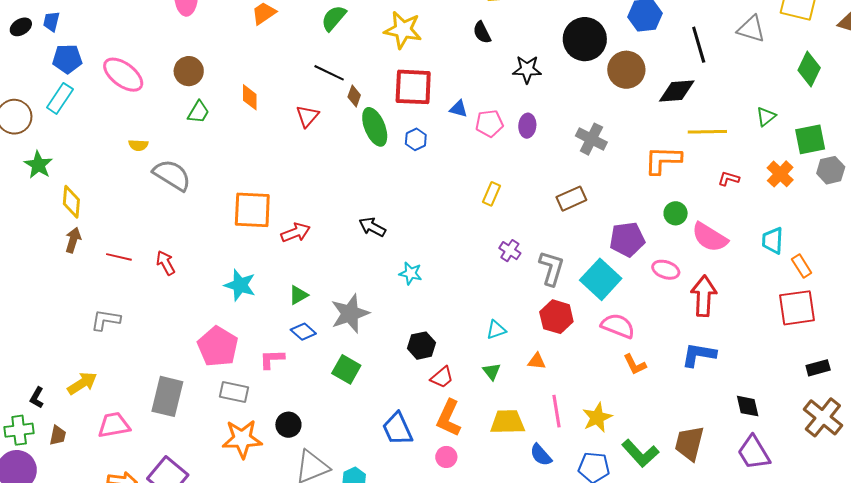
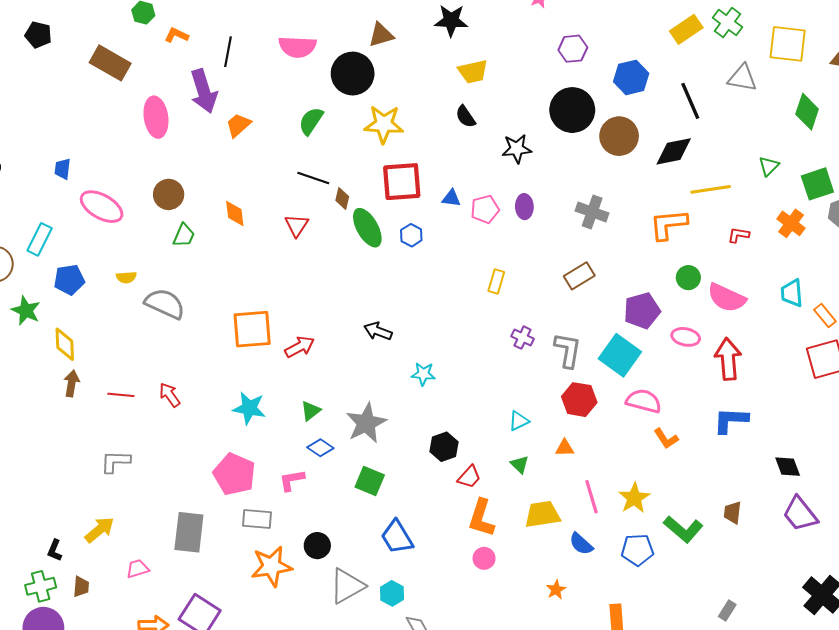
blue trapezoid: (51, 21) -> (63, 169), moved
blue pentagon: (67, 59) -> (69, 280), moved
pink trapezoid: (114, 425) -> (138, 569), size x0.7
blue trapezoid: (398, 429) -> (397, 537), moved
brown trapezoid: (689, 443) -> (732, 513), size x0.6

